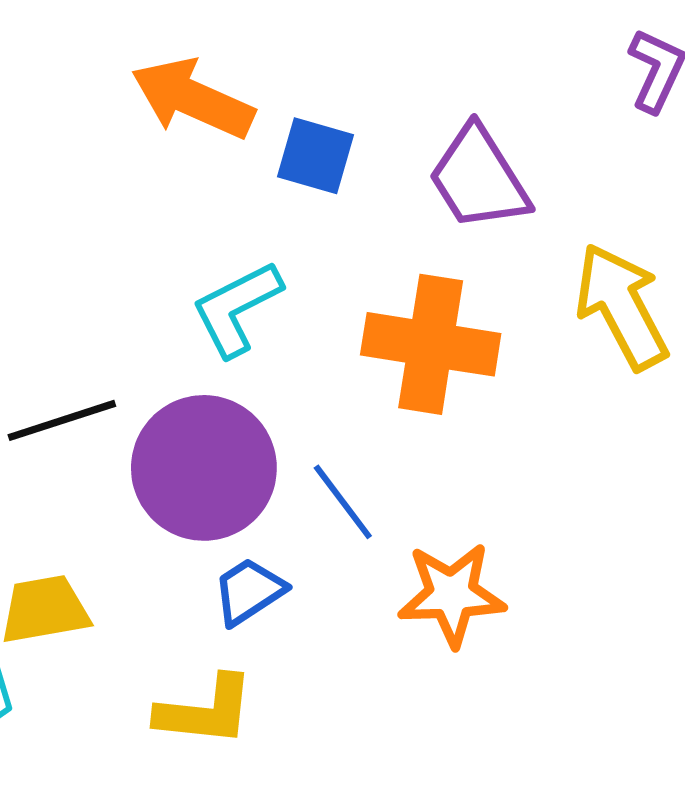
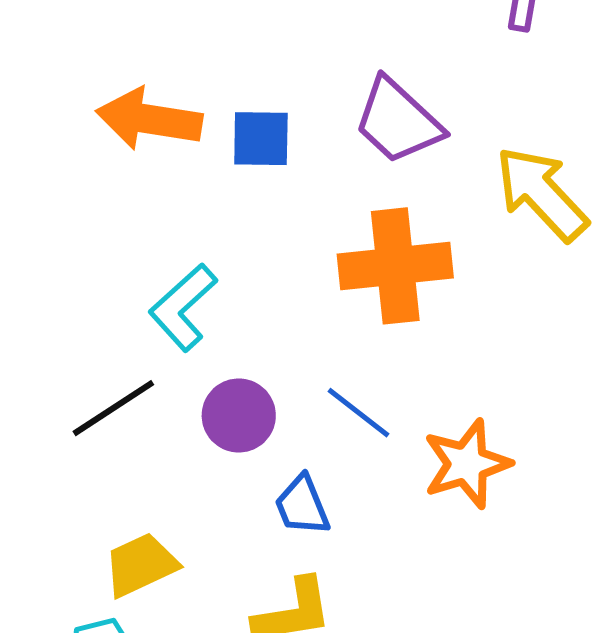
cyan L-shape: (237, 308) -> (183, 307), moved
purple circle: (204, 468) -> (239, 416), size x0.6
blue trapezoid: (249, 591) -> (302, 505), turned -64

